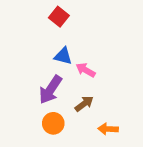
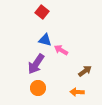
brown arrow: (84, 104) -> (85, 71), moved

